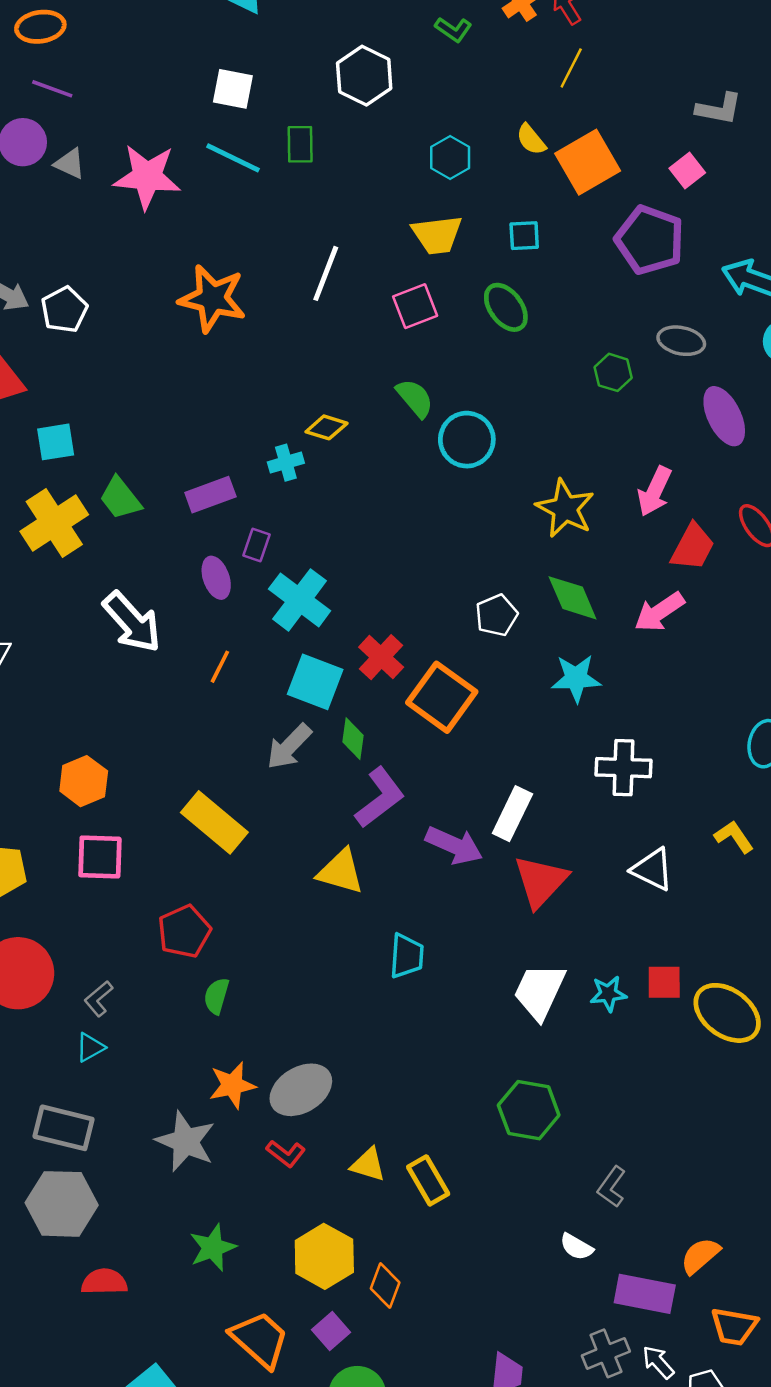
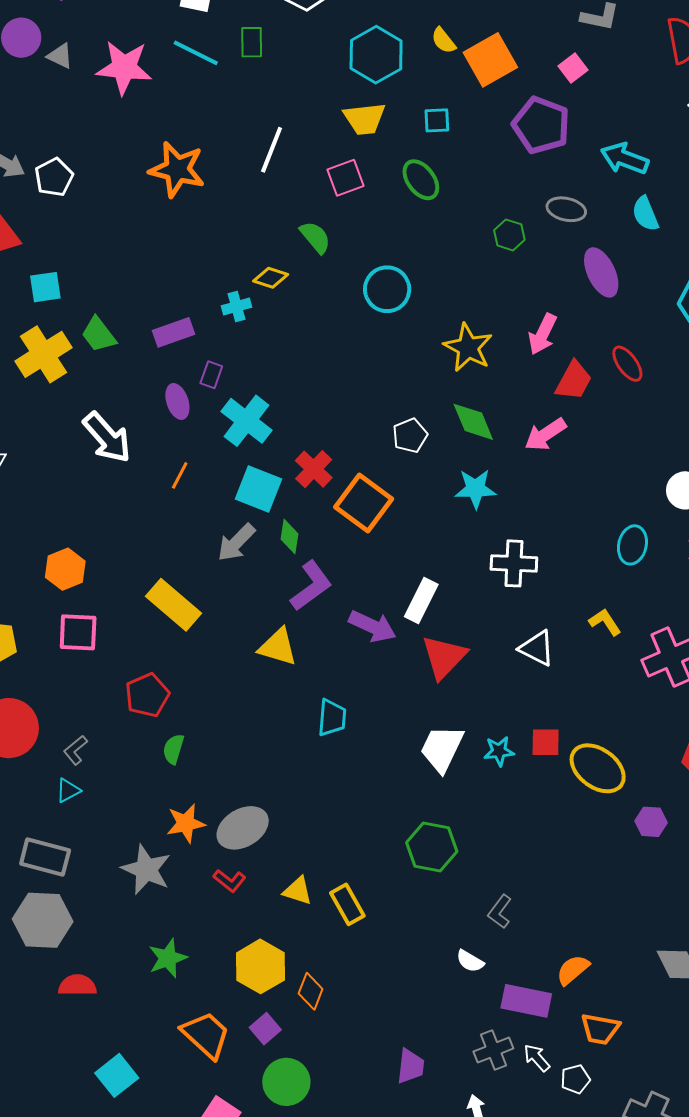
cyan hexagon: (450, 158) -> (376, 55), size x1.6
green semicircle: (415, 398) -> (315, 237), moved

